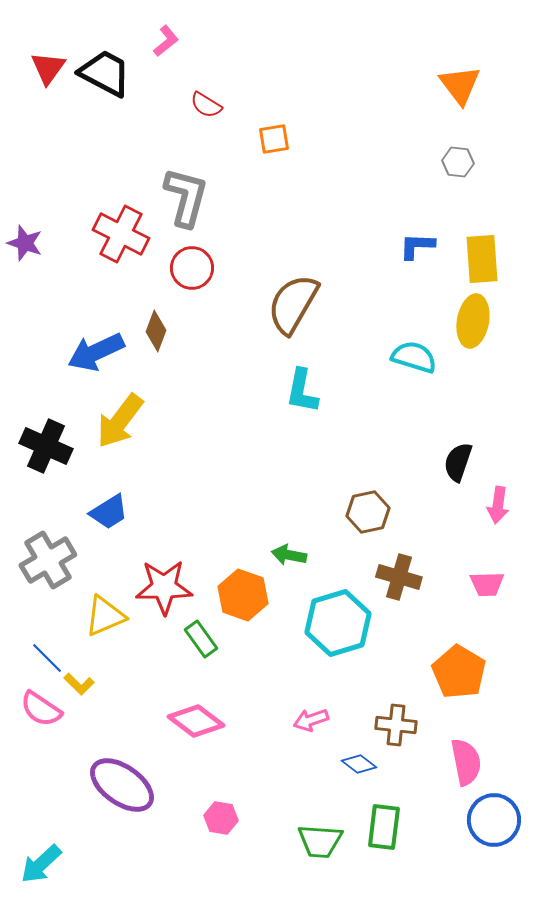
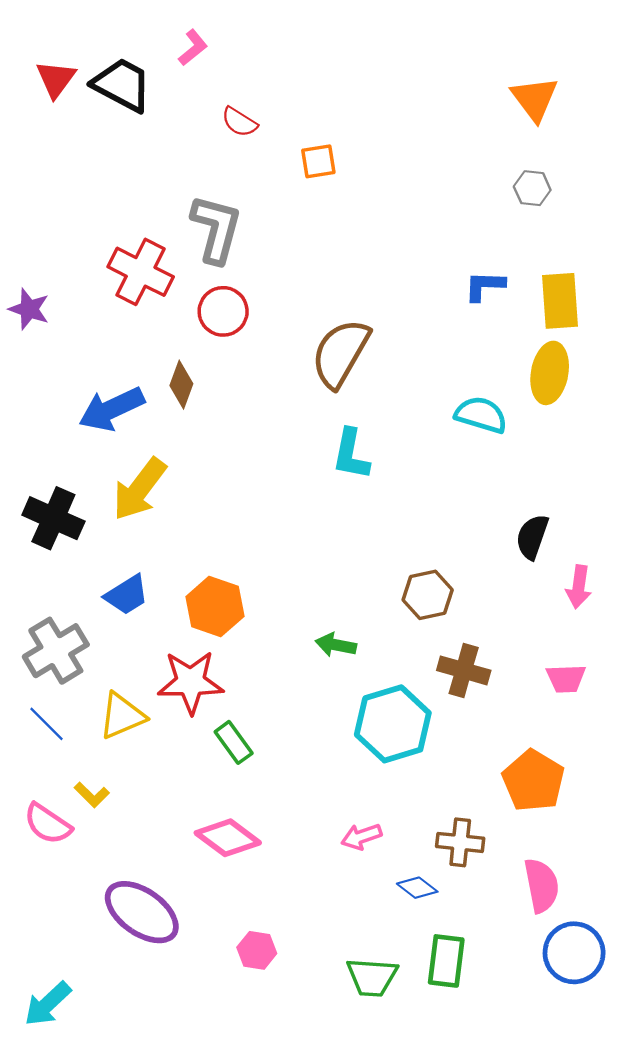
purple star: (25, 243) -> (29, 309), moved
orange hexagon: (243, 595) -> (215, 607), moved
blue line: (47, 658) -> (46, 724), moved

